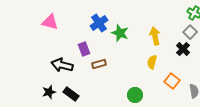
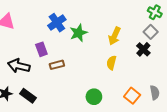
green star: (120, 33) -> (79, 33), turned 30
yellow arrow: (155, 36) -> (115, 36), turned -144
orange square: (172, 81) -> (132, 96), moved

